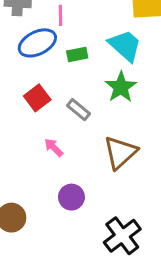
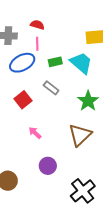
green rectangle: (77, 55) -> (55, 62), moved
green star: (121, 87) -> (88, 101), moved
gray rectangle: (79, 110) -> (51, 88), moved

